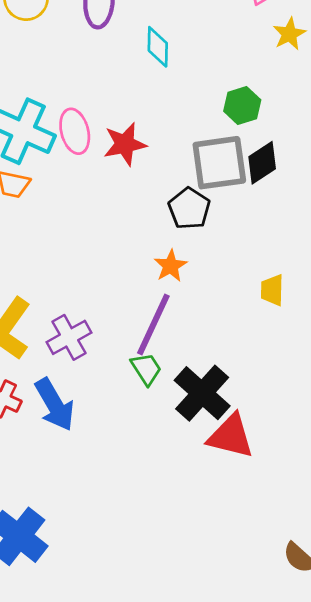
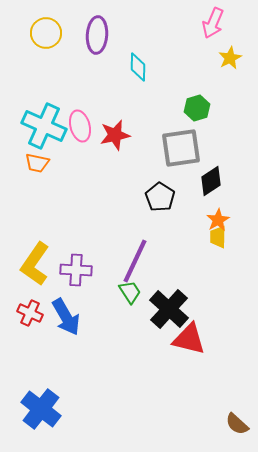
black diamond: (262, 163) -> (211, 181), moved
black pentagon: (189, 209) -> (160, 197), moved
orange star: (171, 266) -> (218, 220), moved
purple cross: (69, 337) -> (76, 270), turned 32

